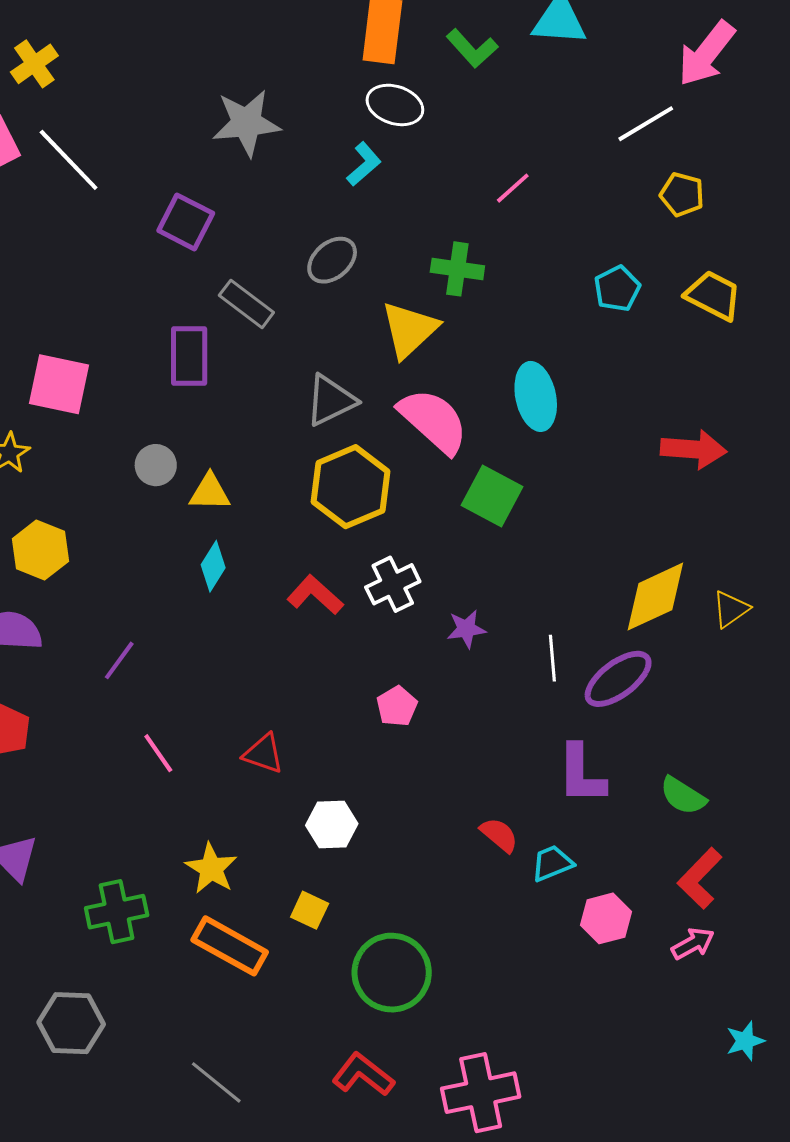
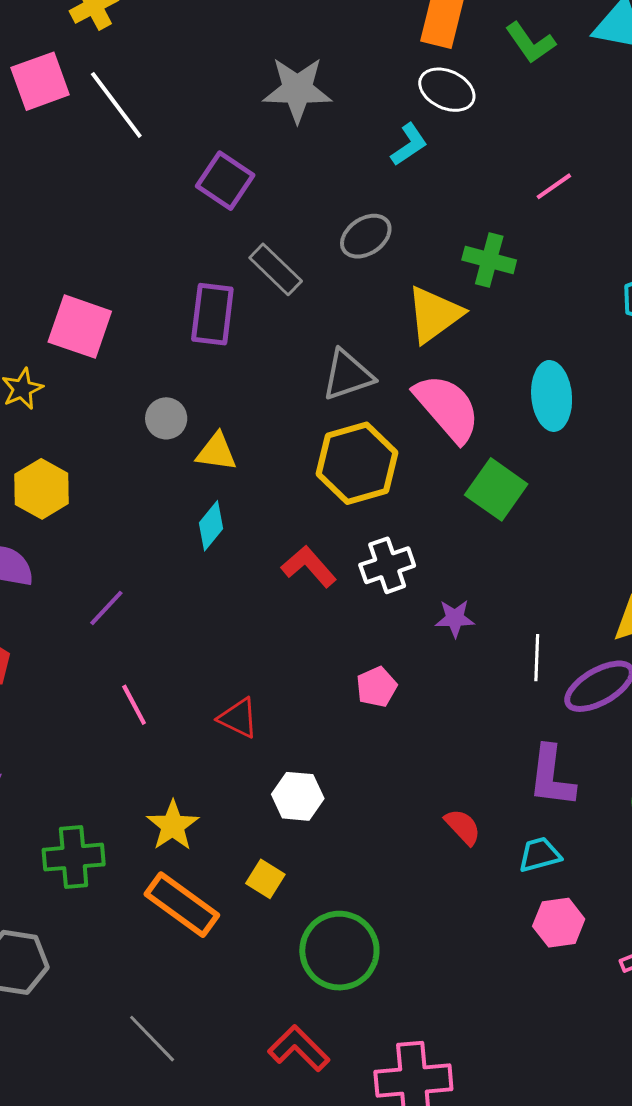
cyan trapezoid: (552, 863) -> (540, 855), moved

